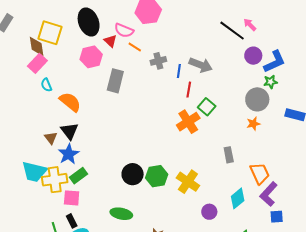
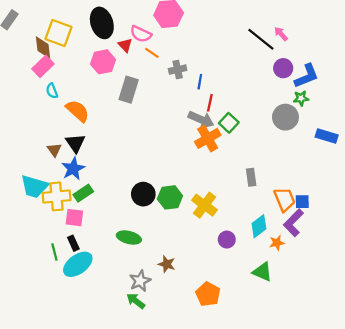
gray arrow: (201, 65) -> (201, 120), moved
orange star: (253, 124) -> (277, 243), moved
blue square: (277, 217) -> (302, 202), moved

